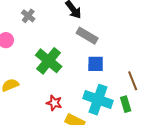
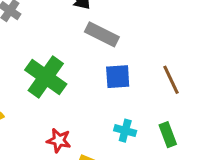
brown line: (133, 81) -> (171, 80), moved
cyan cross: (98, 100) -> (125, 131), size x0.5

